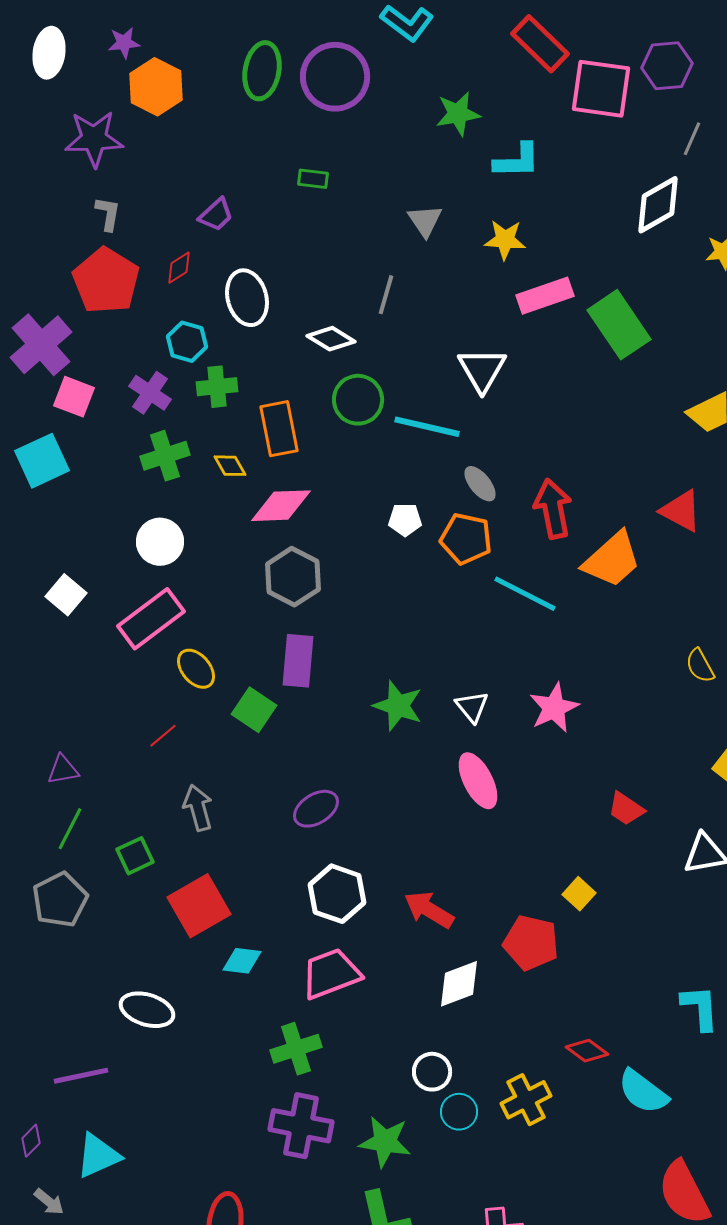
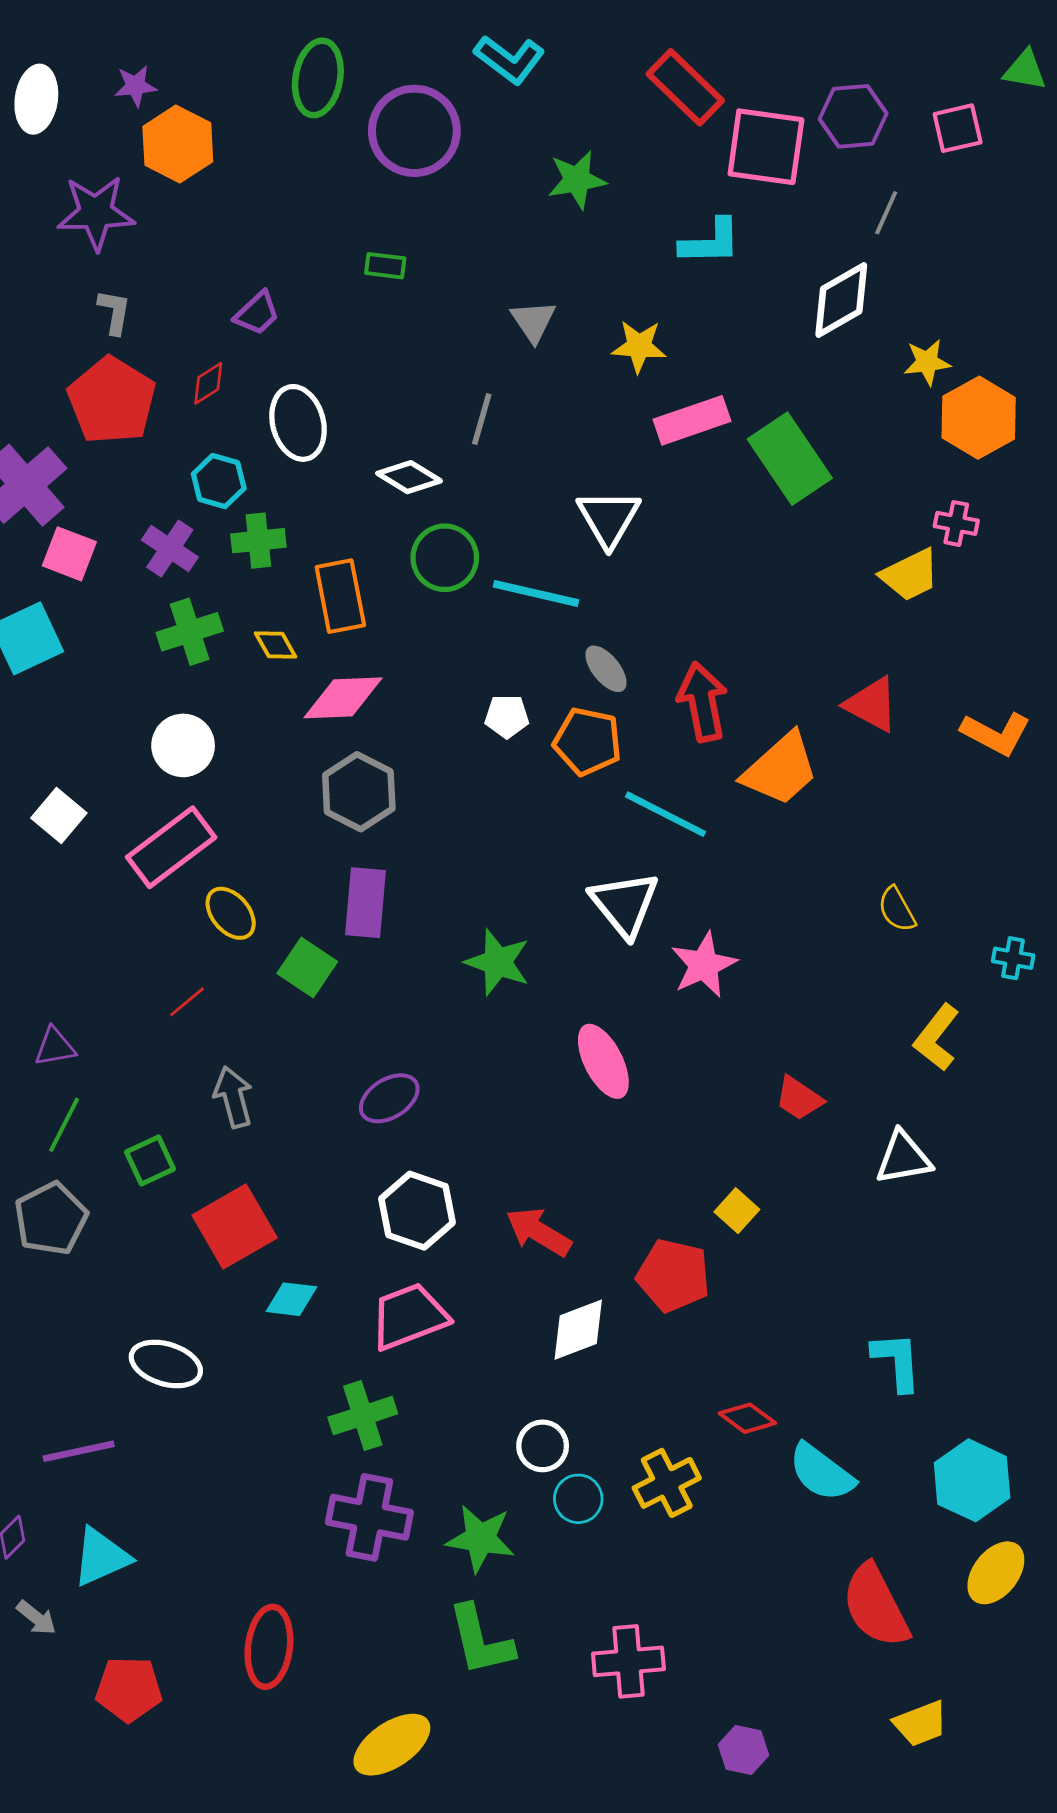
green ellipse: (262, 71) -> (318, 78), moved
cyan L-shape: (517, 161) -> (710, 242), moved
white triangle: (472, 707) -> (624, 904), moved, size x1.6

